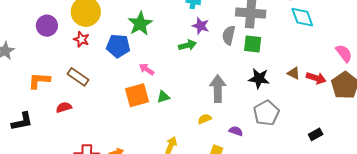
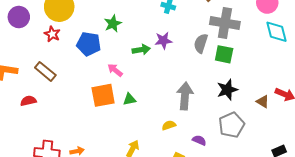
green star: (140, 24) -> (113, 24), size x0.7
purple star: (201, 26) -> (163, 40), moved, turned -30
green arrow: (187, 45) -> (141, 50), moved
brown triangle: (294, 73) -> (263, 102), moved
black star: (259, 79) -> (227, 90), turned -30

